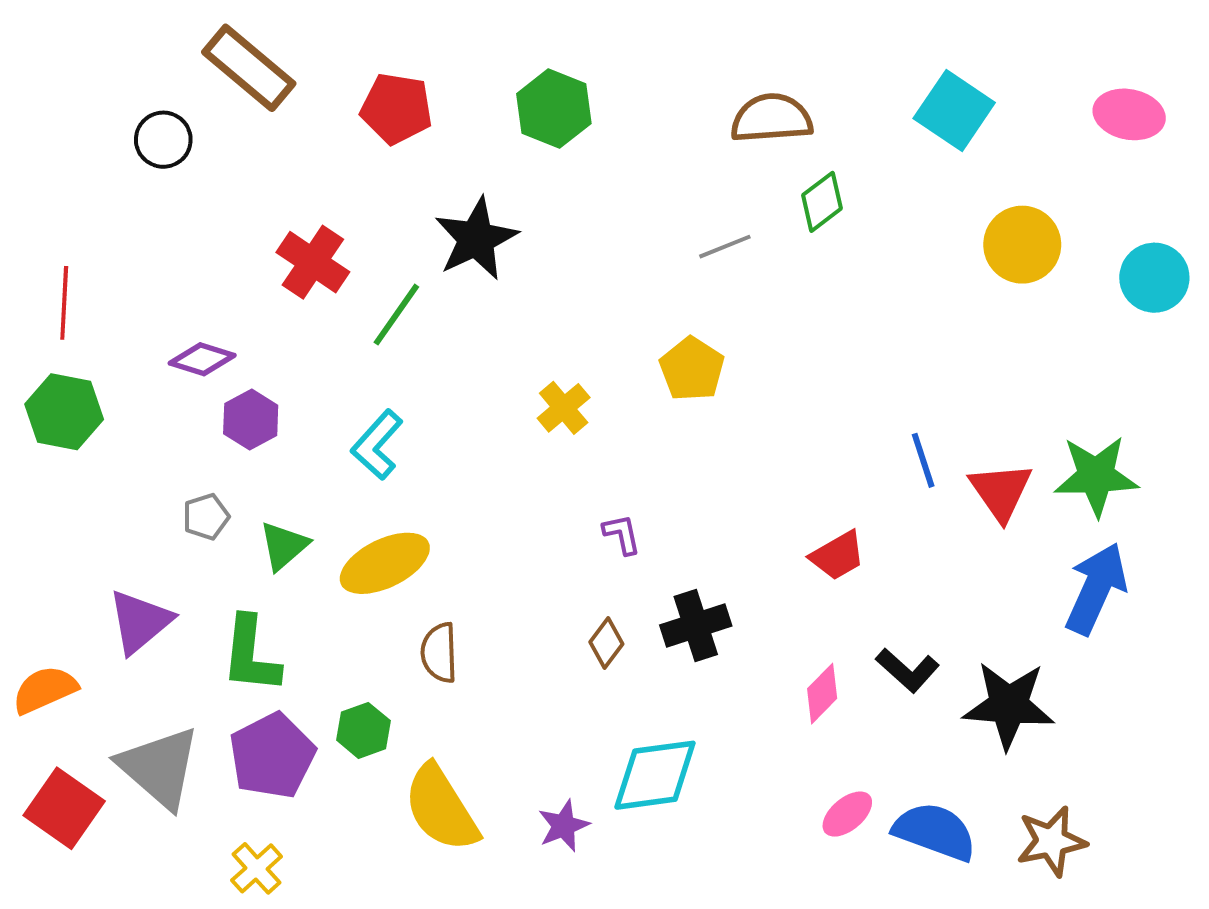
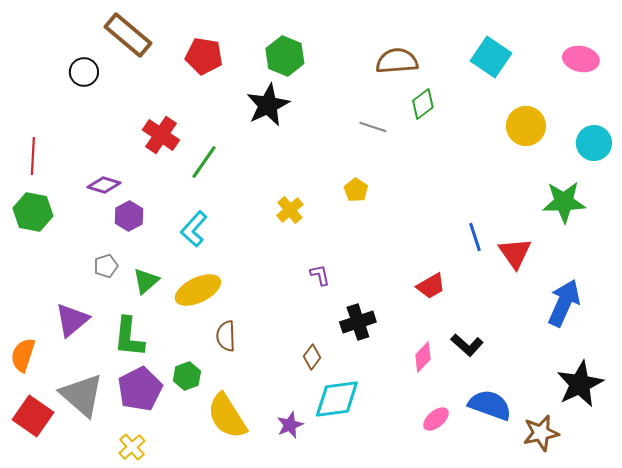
black star: (476, 239) -> (268, 105), moved
gray line: (725, 247) -> (373, 127), turned 40
yellow pentagon: (692, 369) -> (356, 190), size x0.7
green star: (1096, 476) -> (564, 202), moved
brown diamond: (606, 643) -> (312, 357), moved
orange semicircle: (45, 690) -> (23, 355), turned -48
black star: (1009, 705) -> (580, 384), moved, turned -30
blue semicircle: (935, 832) -> (490, 405), moved

